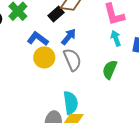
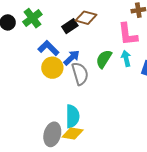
blue arrow: (69, 37) -> (72, 58), moved
green semicircle: (110, 70) -> (104, 59), moved

